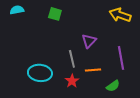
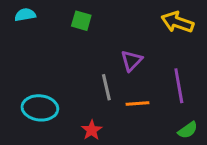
cyan ellipse: (40, 73) -> (40, 108), moved
red star: (72, 81) -> (92, 130), moved
green semicircle: (113, 86) -> (188, 130), moved

